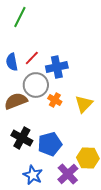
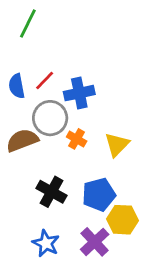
black cross: (22, 138) -> (51, 192), moved
blue pentagon: (50, 144) -> (99, 195), moved

